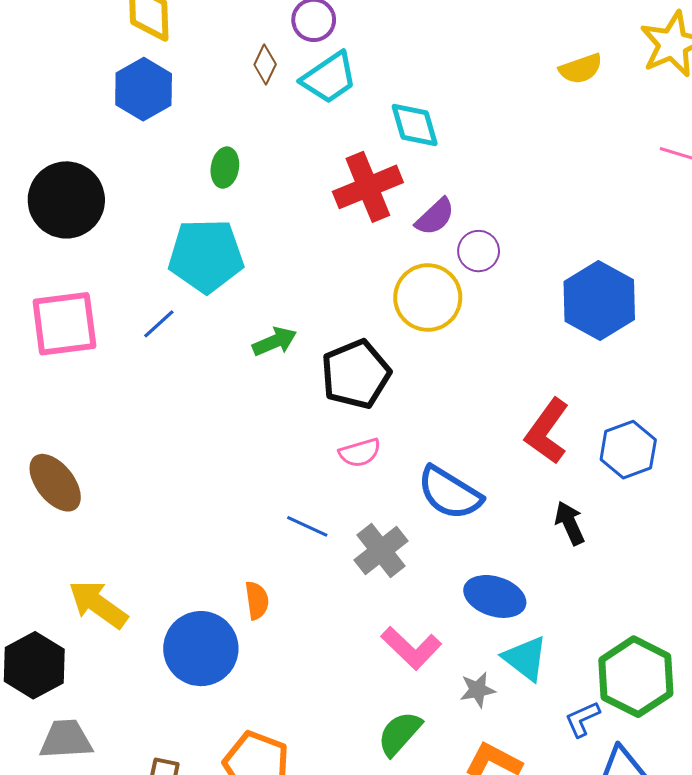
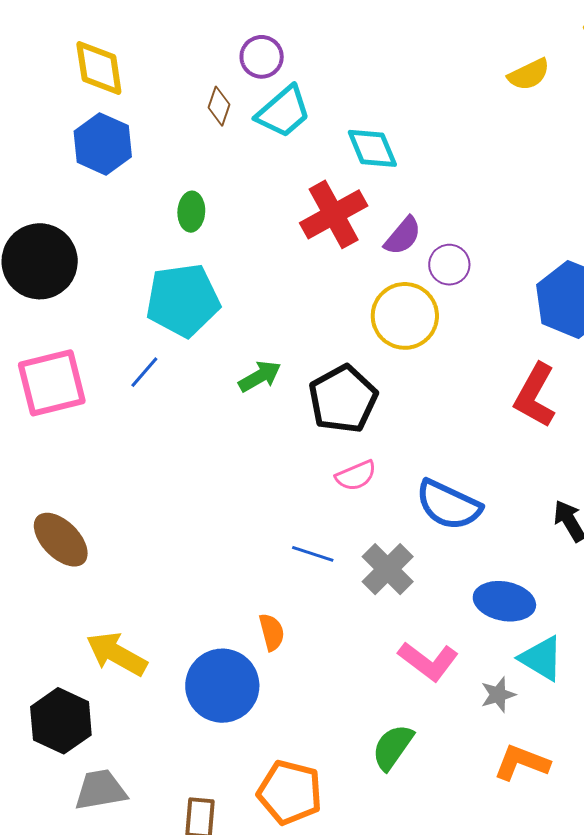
red L-shape: (547, 431) -> (535, 395), moved
green semicircle: (400, 734) -> (393, 747), moved

